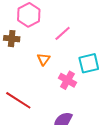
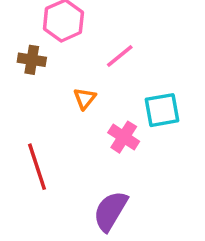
red line: (18, 100) -> (37, 167), turned 36

